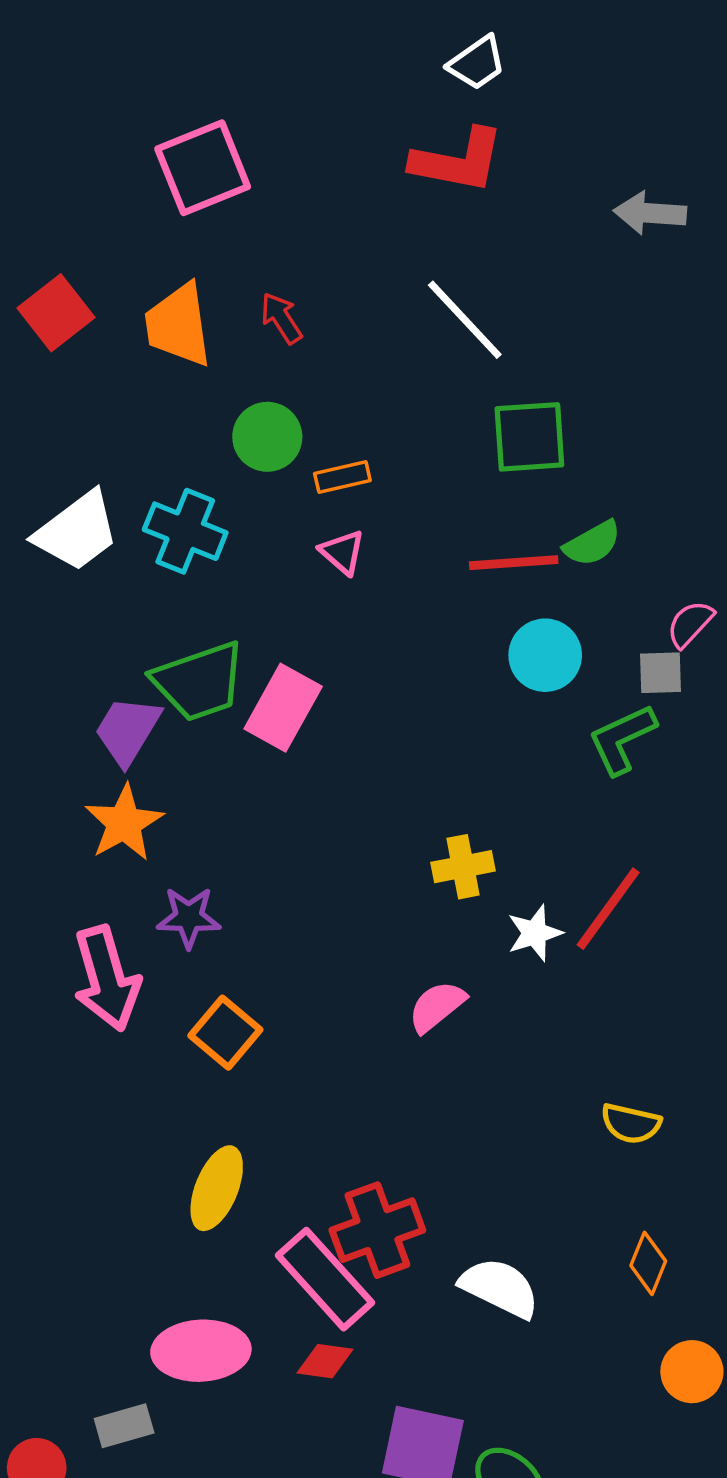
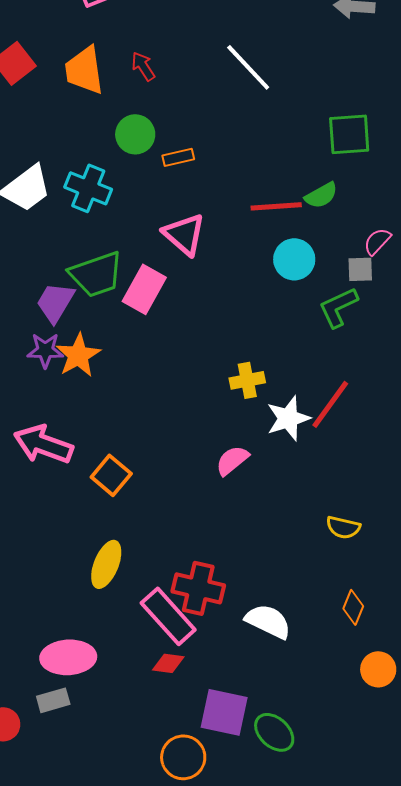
green square: (529, 437) -> (349, 134), moved
pink triangle: (342, 552) -> (184, 234), moved, size x1.6
orange star: (124, 823) -> (78, 355), moved
purple star: (189, 917) -> (45, 350), moved
white star: (535, 933) -> (288, 418), size x1.4
pink arrow: (107, 978) -> (43, 444), turned 126
red cross: (377, 1230) -> (198, 588), turned 33
pink ellipse: (201, 1351) -> (68, 657), moved

